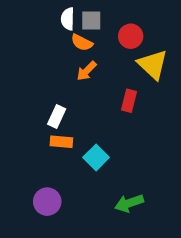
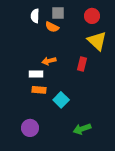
white semicircle: (68, 19) -> (35, 16), moved
red circle: (131, 36) -> (92, 16), moved
orange arrow: (87, 71) -> (49, 61), moved, turned 32
white rectangle: (57, 117) -> (36, 74), turned 64

